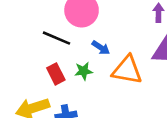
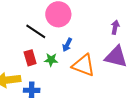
blue arrow: (101, 48) -> (67, 45), turned 72

